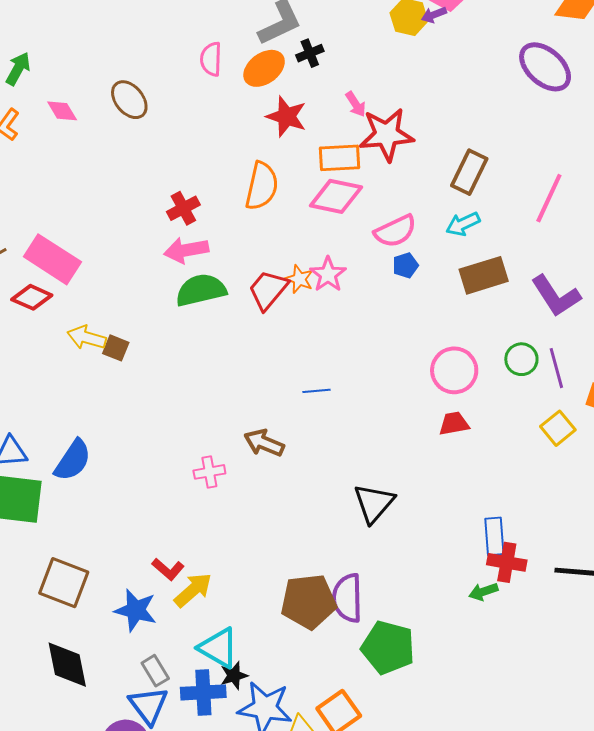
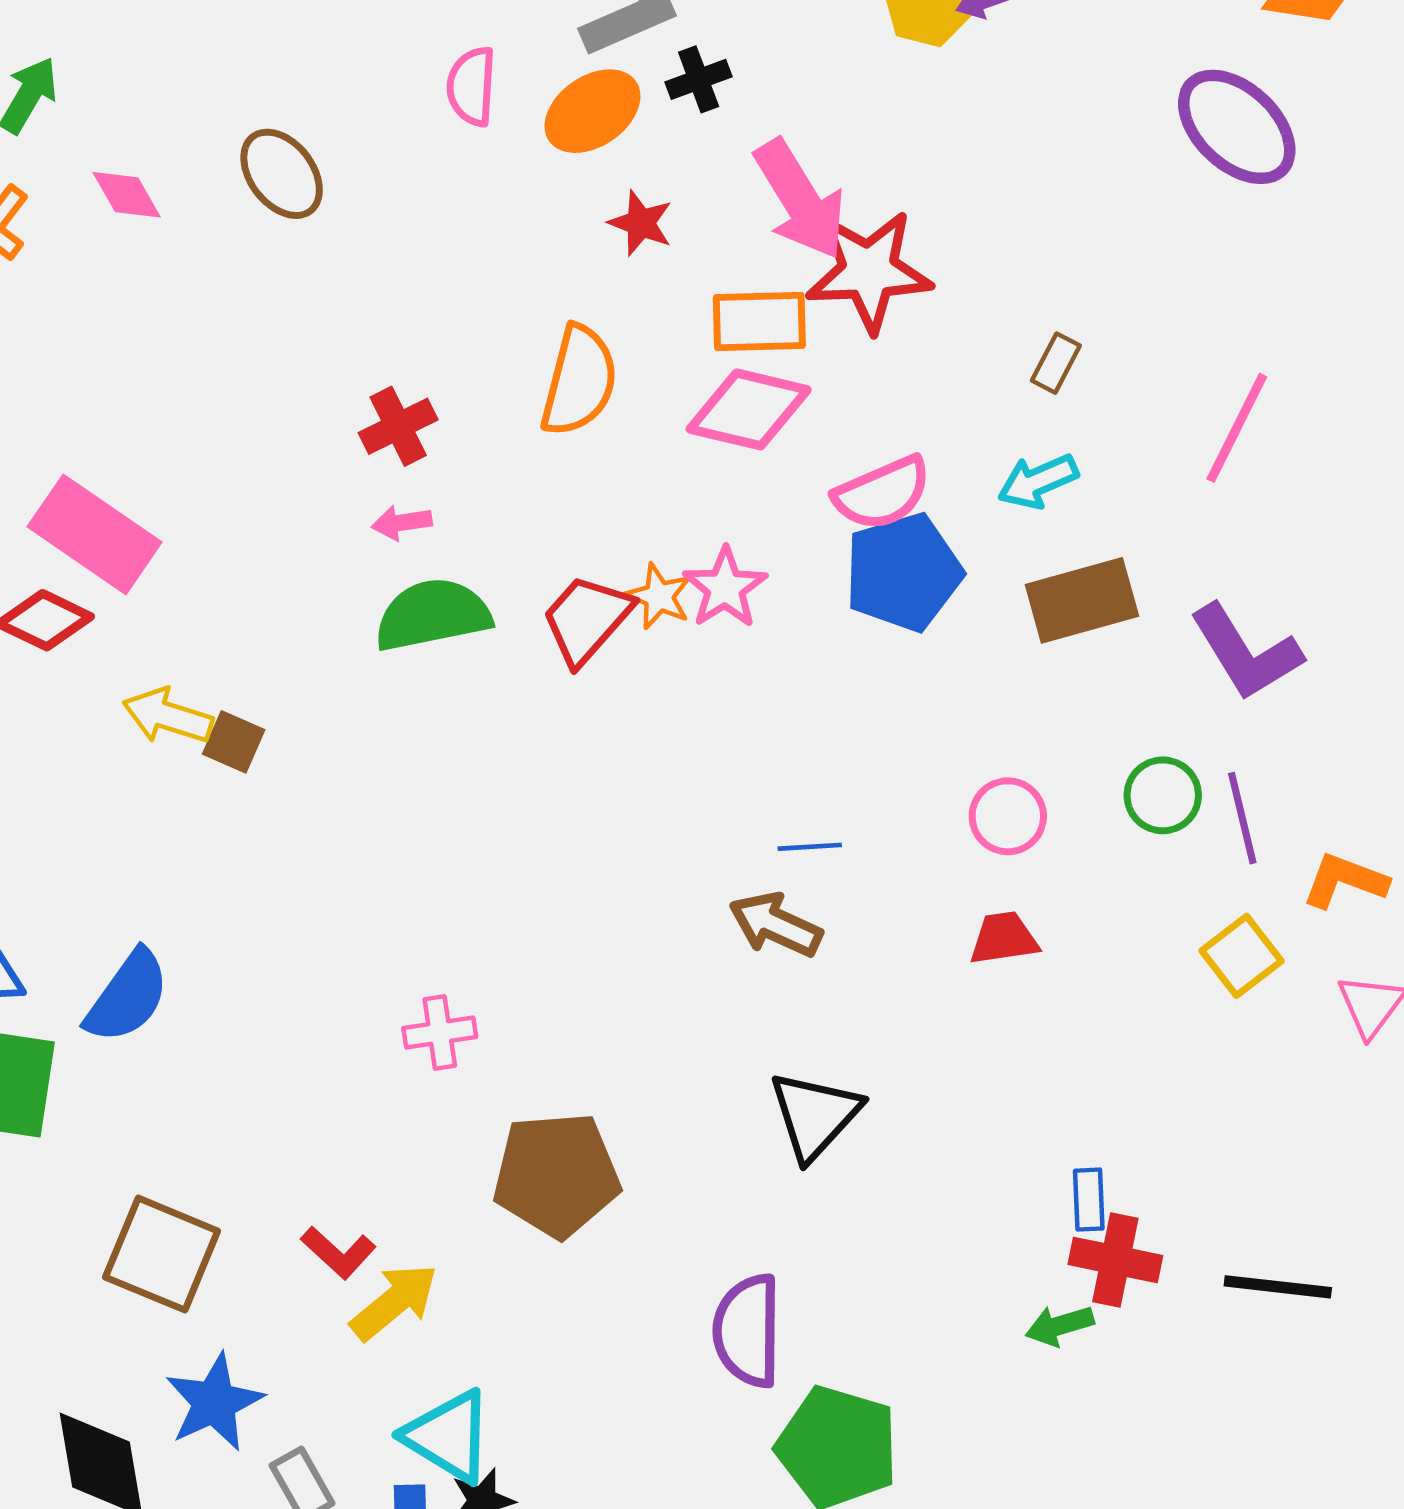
pink arrow: (356, 104) -> (800, 200), size x2.0
red star: (286, 117) -> (641, 223), size x0.7
brown rectangle: (469, 172) -> (1056, 363), size x0.6
pink arrow: (186, 250) -> (402, 523), size x0.6
blue pentagon: (405, 265) -> (903, 572), size x2.0
pink circle: (454, 370) -> (1008, 816), size x0.7
blue line: (316, 391) -> (810, 847), moved
brown arrow: (264, 443) -> (776, 925), moved
blue rectangle: (494, 536) -> (1089, 1200), size x0.7
brown square: (64, 583) -> (162, 1254), moved
brown pentagon: (309, 602) -> (556, 1175), moved
blue star: (136, 610) -> (214, 1402), moved, turned 30

